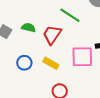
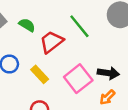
pink square: (82, 57) -> (78, 79), turned 35

